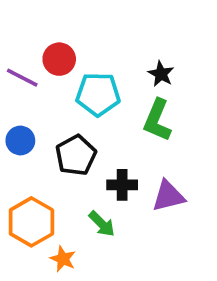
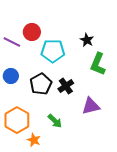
green L-shape: (157, 120) -> (98, 64), moved
black cross: (122, 185) -> (66, 86), moved, turned -35

